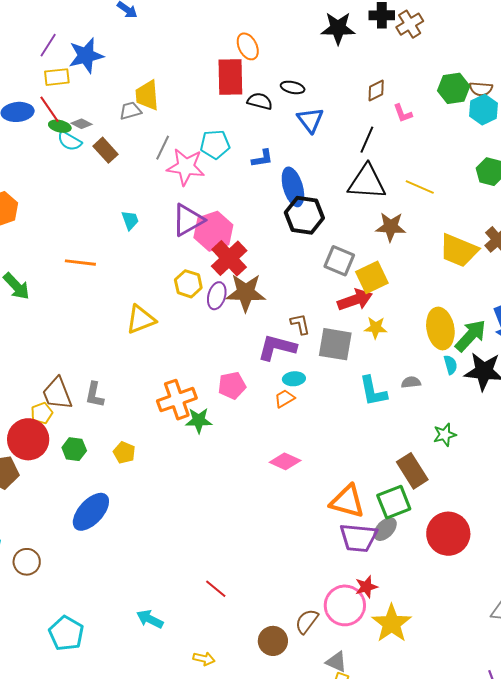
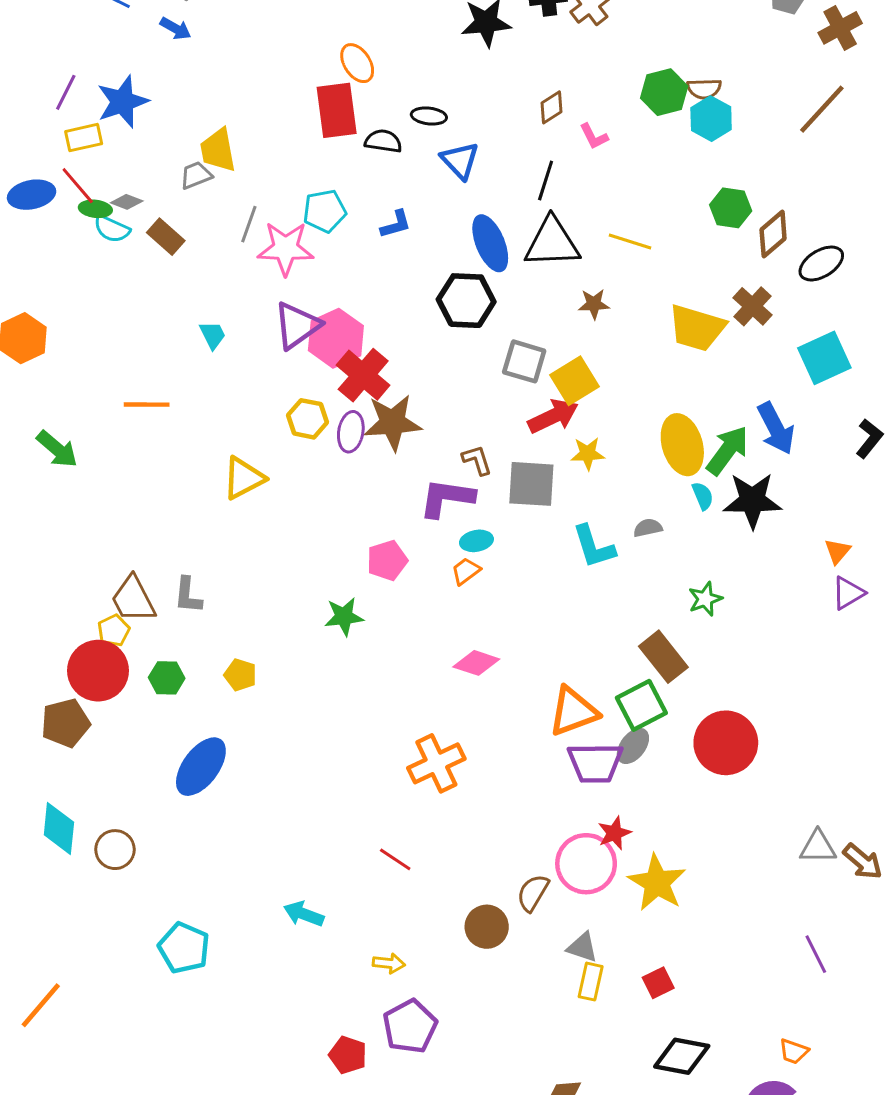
blue ellipse: (293, 187) -> (490, 243), moved
brown star: (391, 227) -> (594, 304), size x0.7
orange cross: (177, 400) -> (436, 763), moved
orange triangle: (347, 501) -> (573, 711), turned -30

